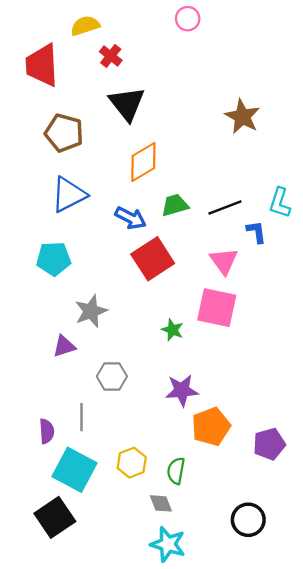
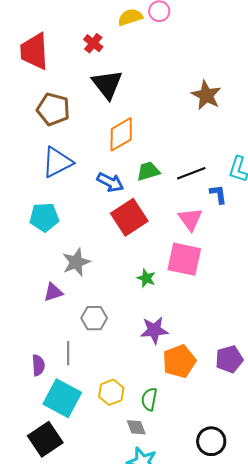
yellow semicircle: (85, 26) -> (130, 17), moved
purple pentagon: (269, 444) -> (229, 359), moved

